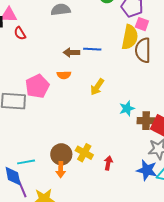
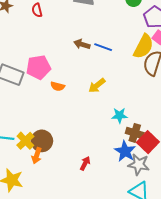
orange semicircle: (64, 75) -> (58, 86), moved
yellow cross: (84, 153) -> (25, 141), moved
blue star: (147, 170) -> (125, 151), moved

